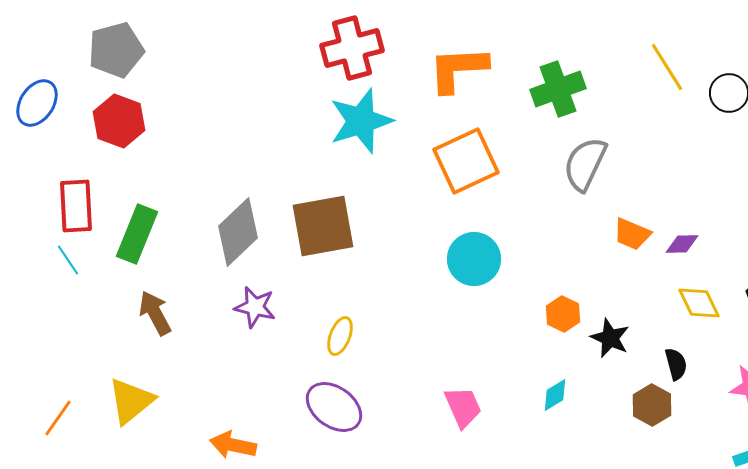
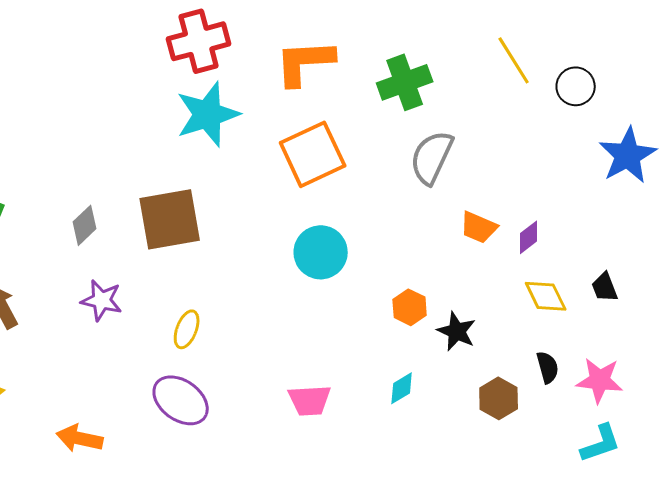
gray diamond: (238, 232) -> (85, 225), size x0.6
purple diamond: (682, 244) -> (529, 237), turned -36
black semicircle: (676, 364) -> (548, 367), moved
pink trapezoid: (463, 407) -> (310, 400), turned 111

